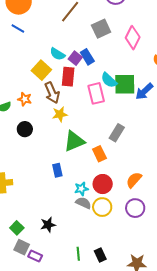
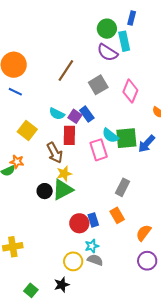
yellow square: (41, 70) -> (27, 130), moved
orange star: (25, 99) -> (17, 162), moved
black circle: (25, 129) -> (45, 191), moved
green triangle: (74, 141) -> (63, 190), moved
orange rectangle: (99, 154) -> (117, 215), moved
blue rectangle: (57, 170) -> (93, 220), moved
red circle: (103, 184) -> (79, 223), moved
yellow circle: (102, 207) -> (73, 261), moved

